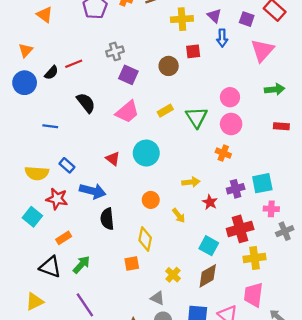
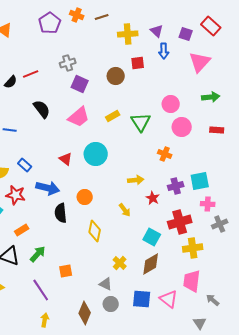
pink circle: (231, 124) -> (182, 127), moved
orange circle: (151, 200) -> (85, 197), moved
orange square: (132, 264) -> (66, 271), moved

